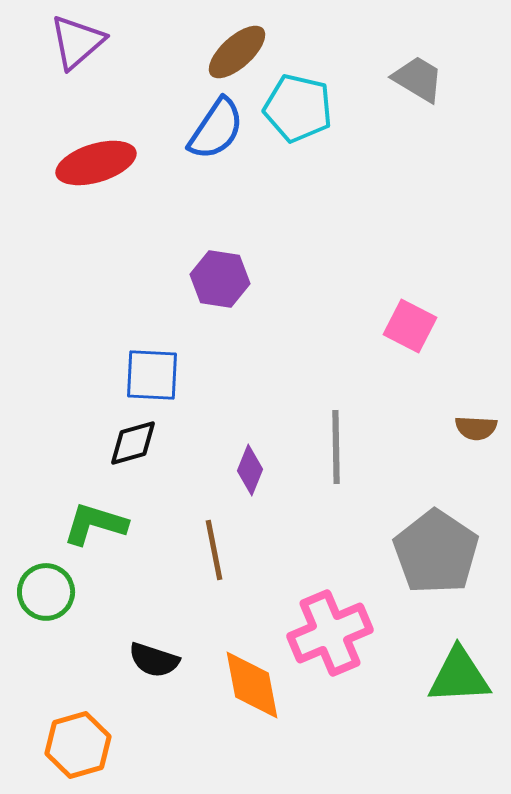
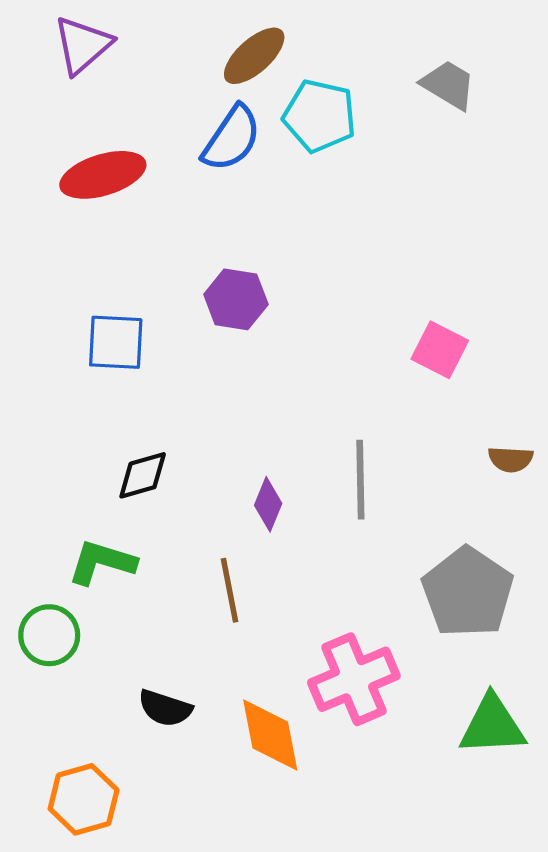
blue square: (152, 375) -> (116, 342), moved

